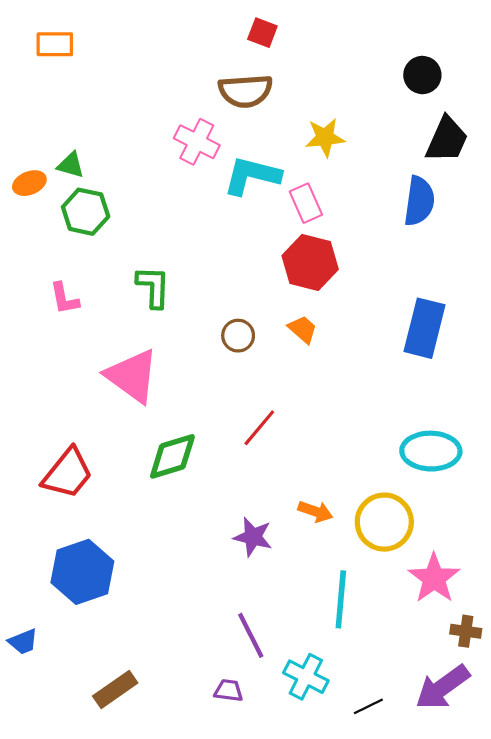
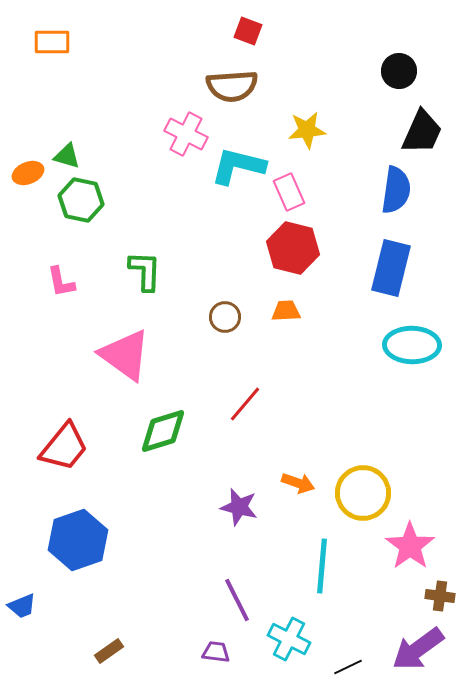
blue rectangle: (425, 328) -> (391, 268), moved
orange trapezoid: (303, 329) -> (286, 311), turned -44
cyan ellipse: (431, 451) -> (412, 345), moved
brown rectangle: (115, 689) -> (109, 651), size x0.7

